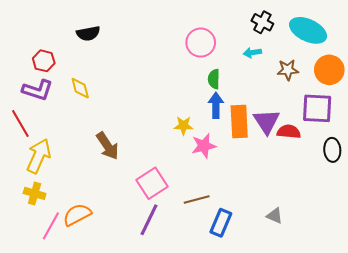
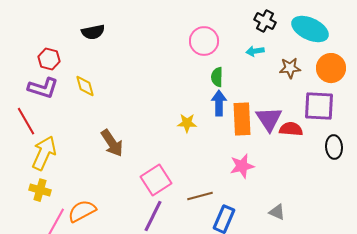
pink star: (204, 146) -> (242, 166), moved

